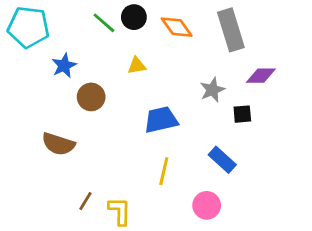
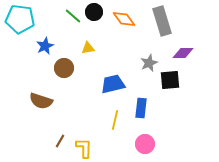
yellow triangle: (137, 66) -> (88, 48), moved
black square: (242, 114) -> (170, 80), size x1.5
blue rectangle: (222, 160) -> (141, 108), moved, turned 54

